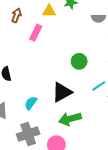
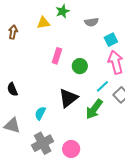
pink rectangle: (36, 33) -> (57, 56), moved
green arrow: (70, 119) -> (94, 109), moved, turned -30

